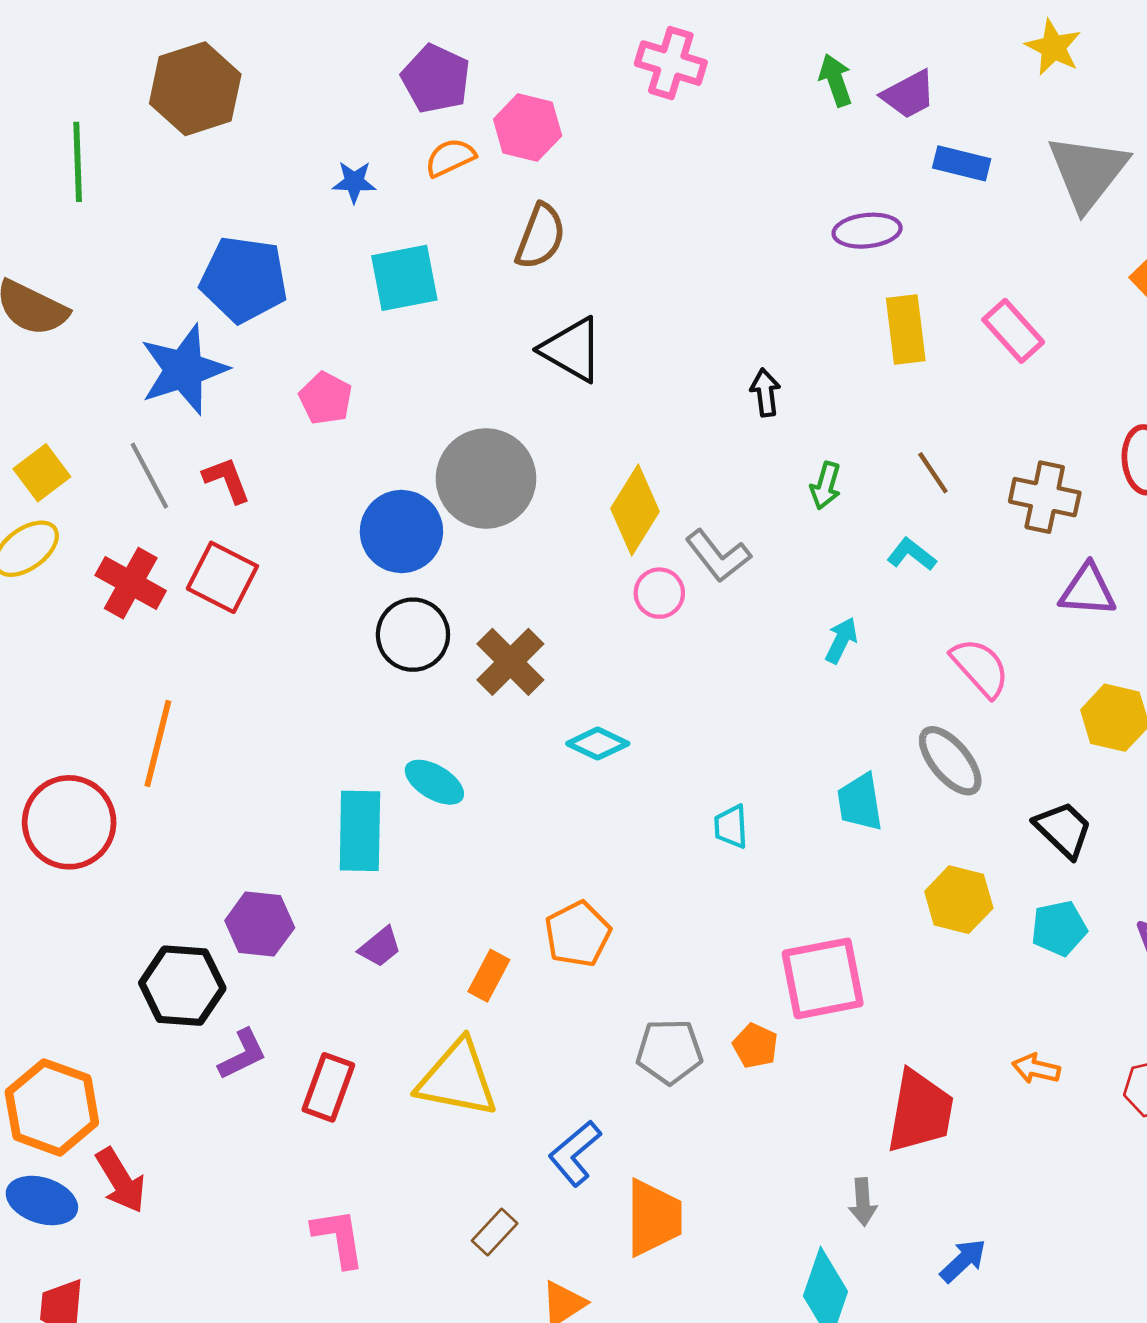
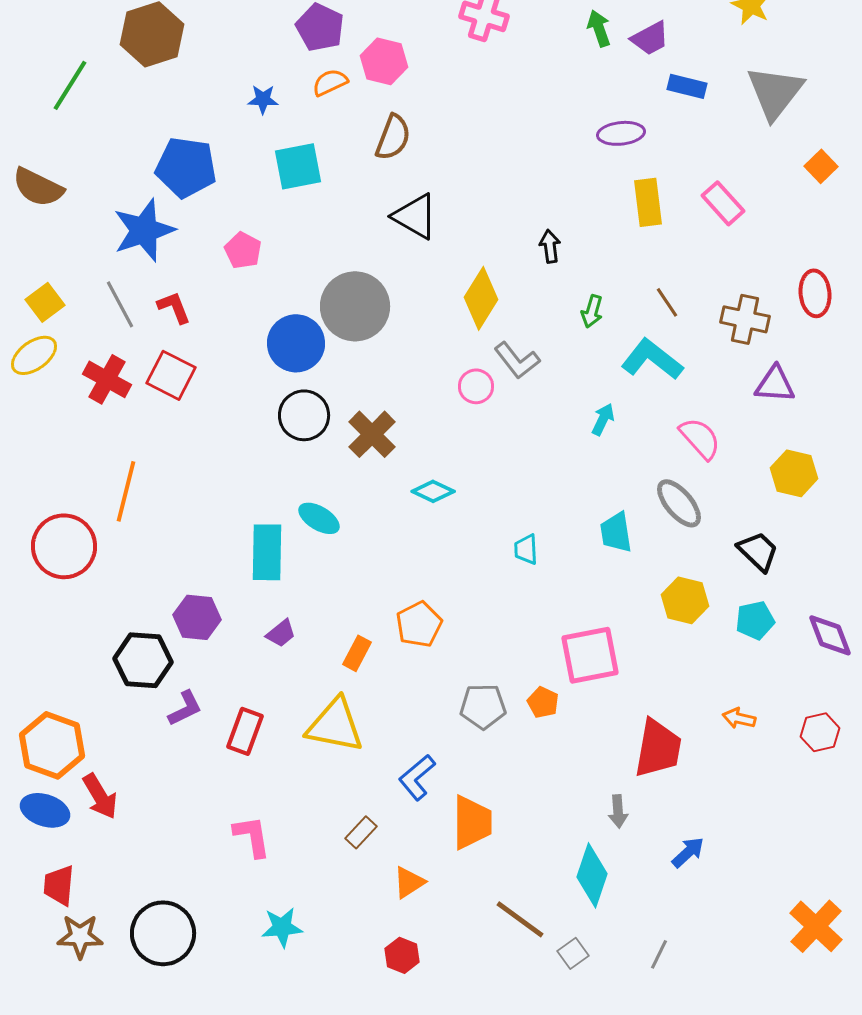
green line: (78, 162) -> (70, 85), turned 34
yellow diamond: (635, 510) -> (481, 298), moved
cyan L-shape: (911, 554) -> (652, 359), size x1.8

